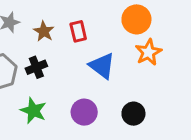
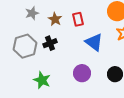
green star: (33, 111) -> (42, 80), moved

